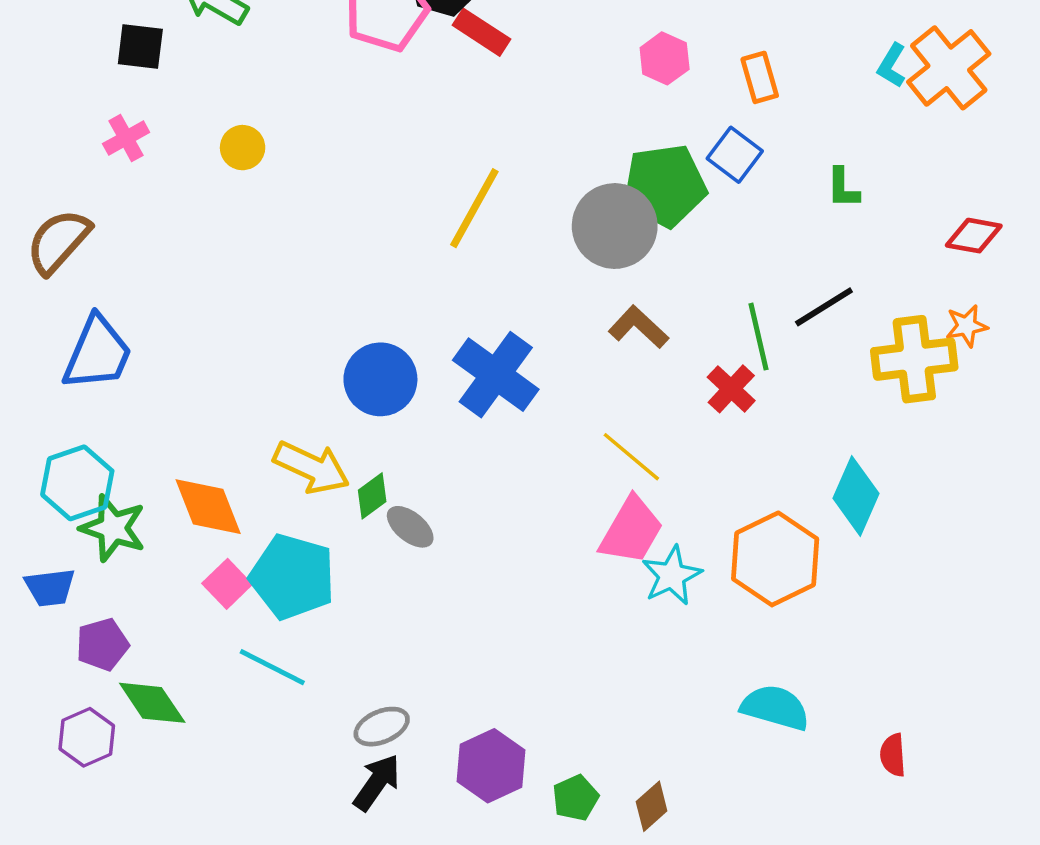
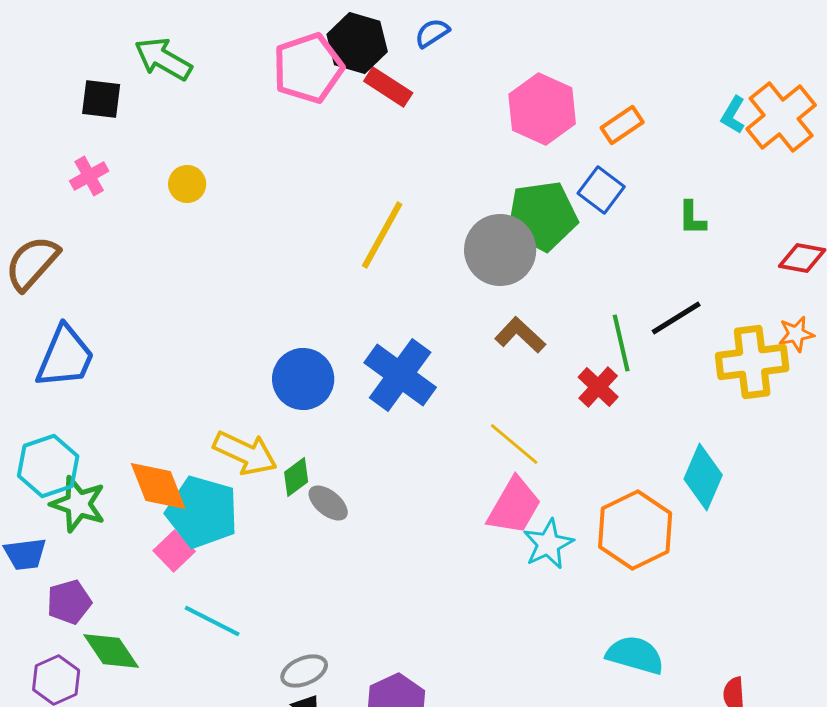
pink hexagon: (665, 58) -> (542, 109), size x1.6
orange rectangle: (760, 77) -> (622, 125), turned 72
cyan pentagon: (292, 577) -> (202, 512), moved

